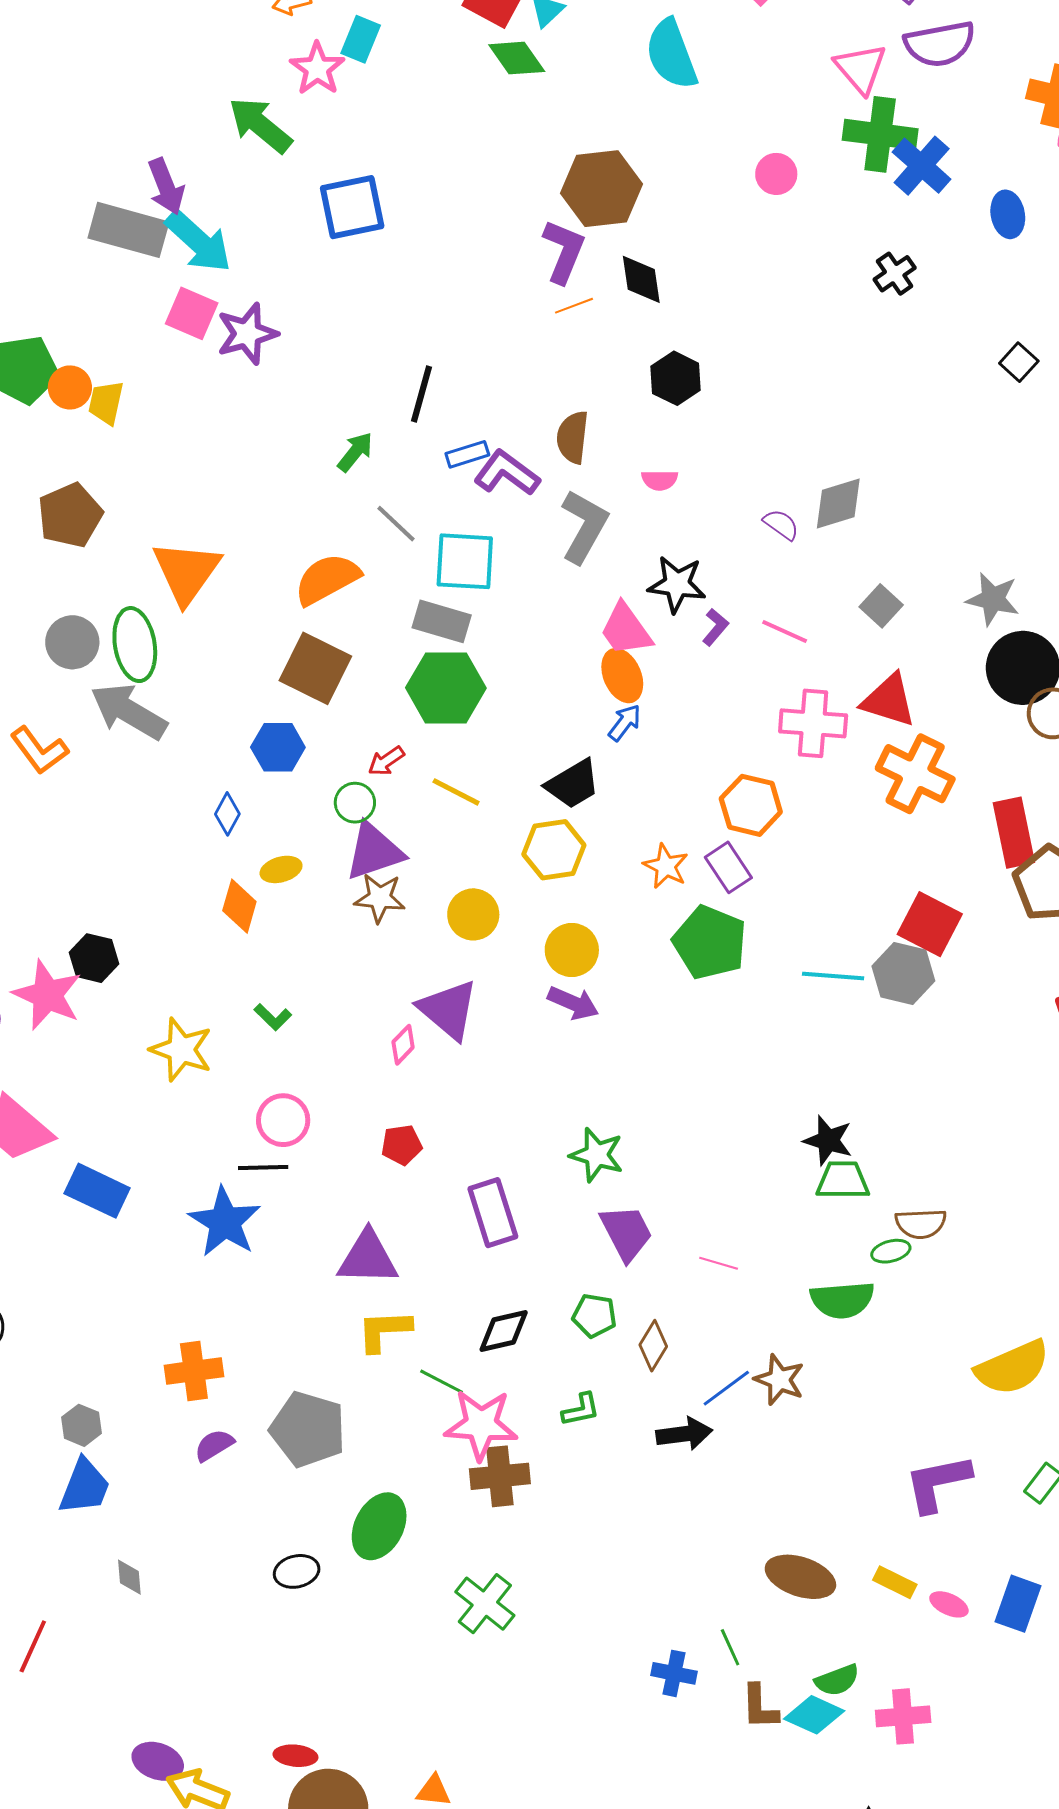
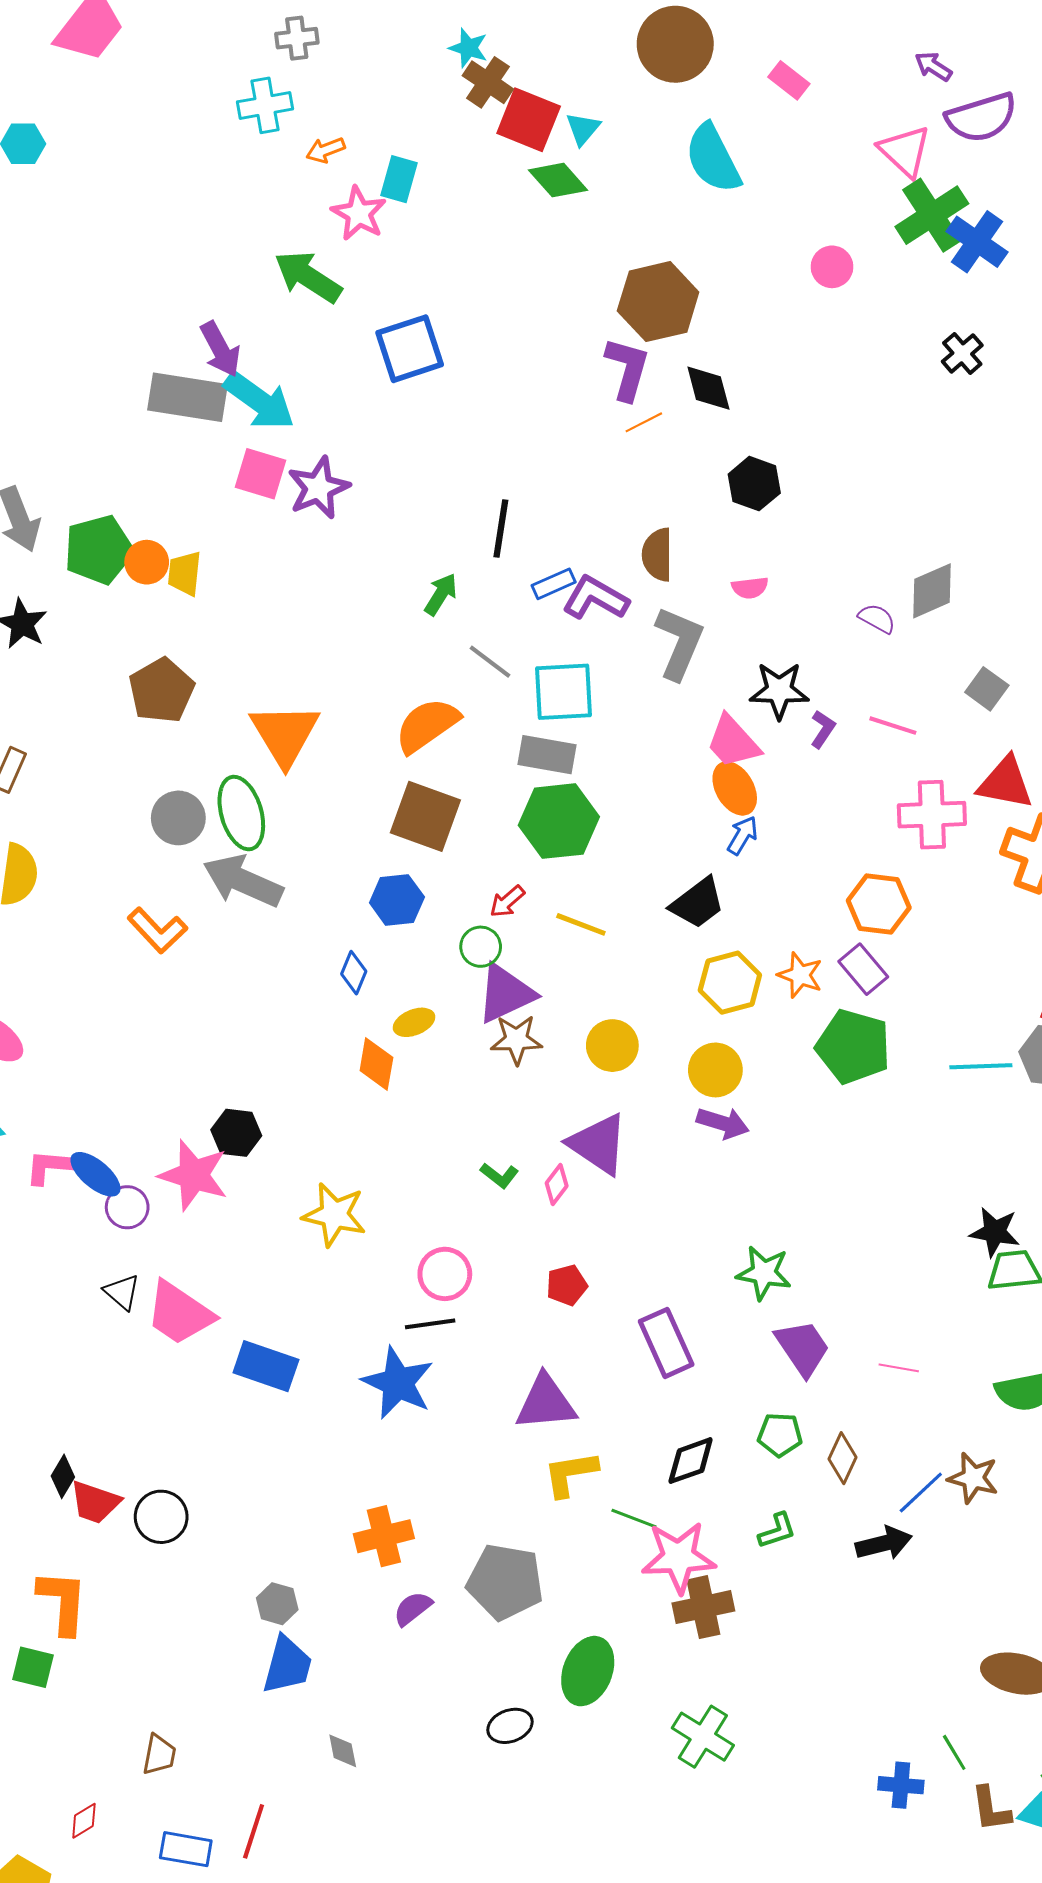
green cross: (880, 134) -> (932, 215), turned -34
yellow hexagon: (554, 850) -> (730, 983), moved
green L-shape: (273, 1017) -> (499, 1175), moved

